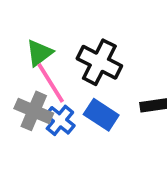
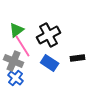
black cross: (99, 62) -> (49, 35), turned 35
blue cross: (60, 120) -> (16, 78), moved

